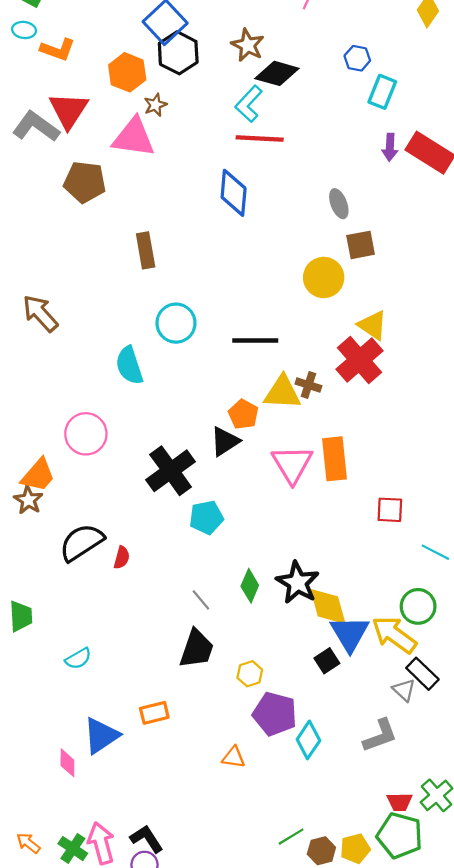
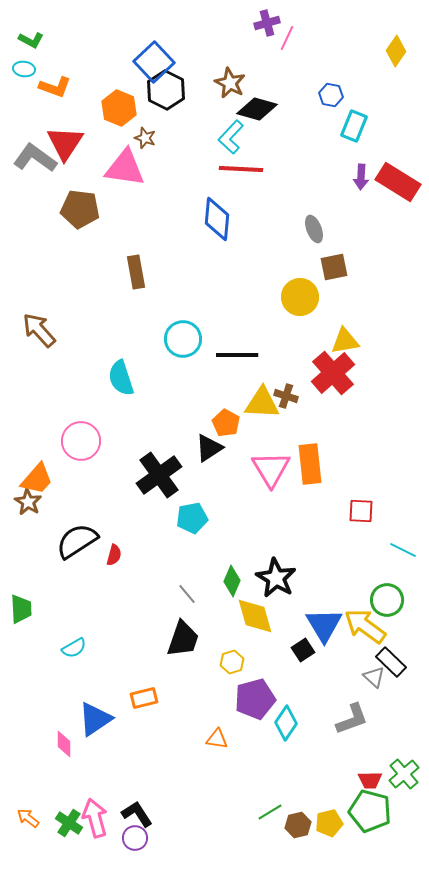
brown star: (155, 105) -> (145, 138), turned -30
cyan circle: (176, 323) -> (183, 339), moved
yellow triangle: (372, 325) -> (345, 341), turned -44
yellow diamond: (328, 606) -> (255, 616), moved
purple pentagon: (275, 714) -> (255, 699), turned -30

